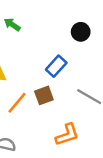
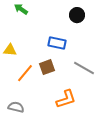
blue rectangle: (56, 66) -> (57, 43), turned 60

